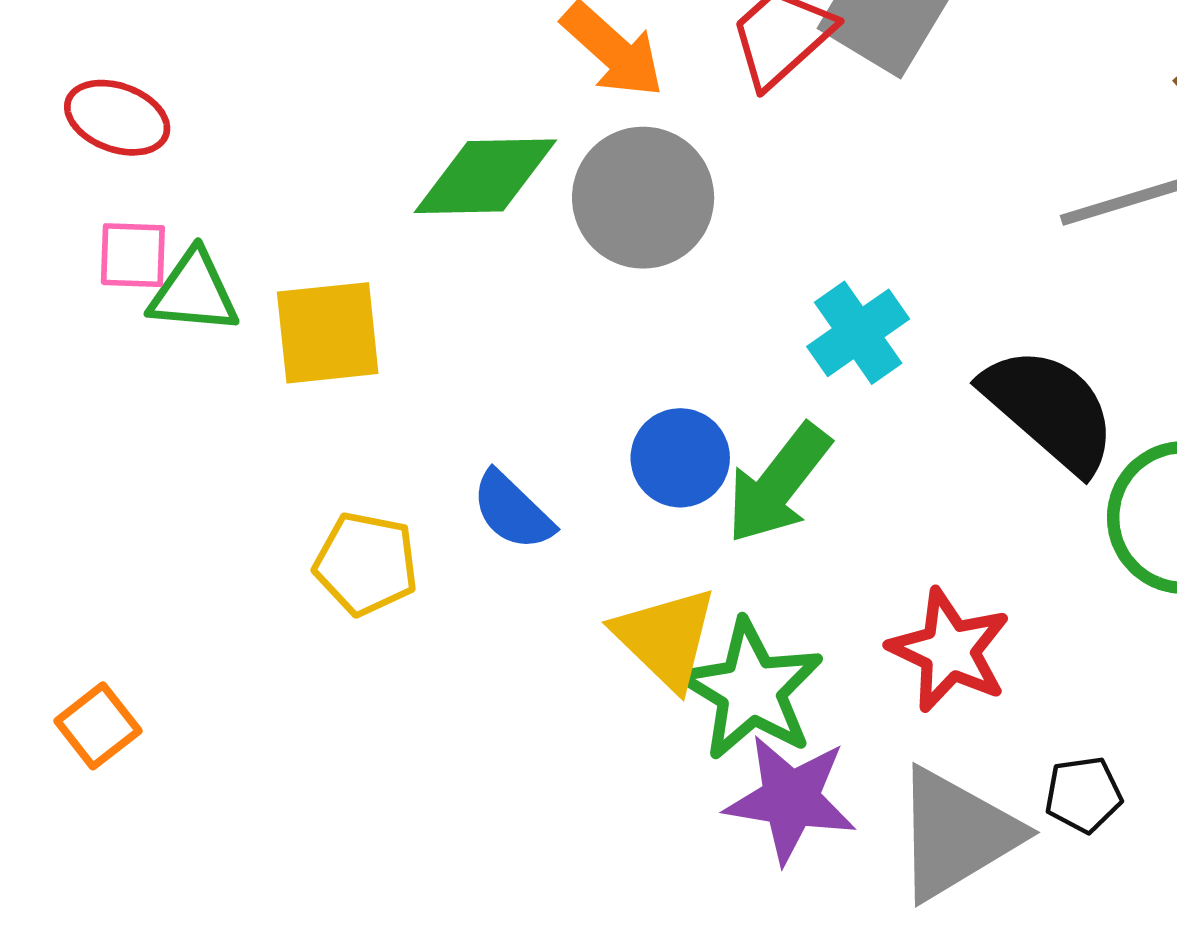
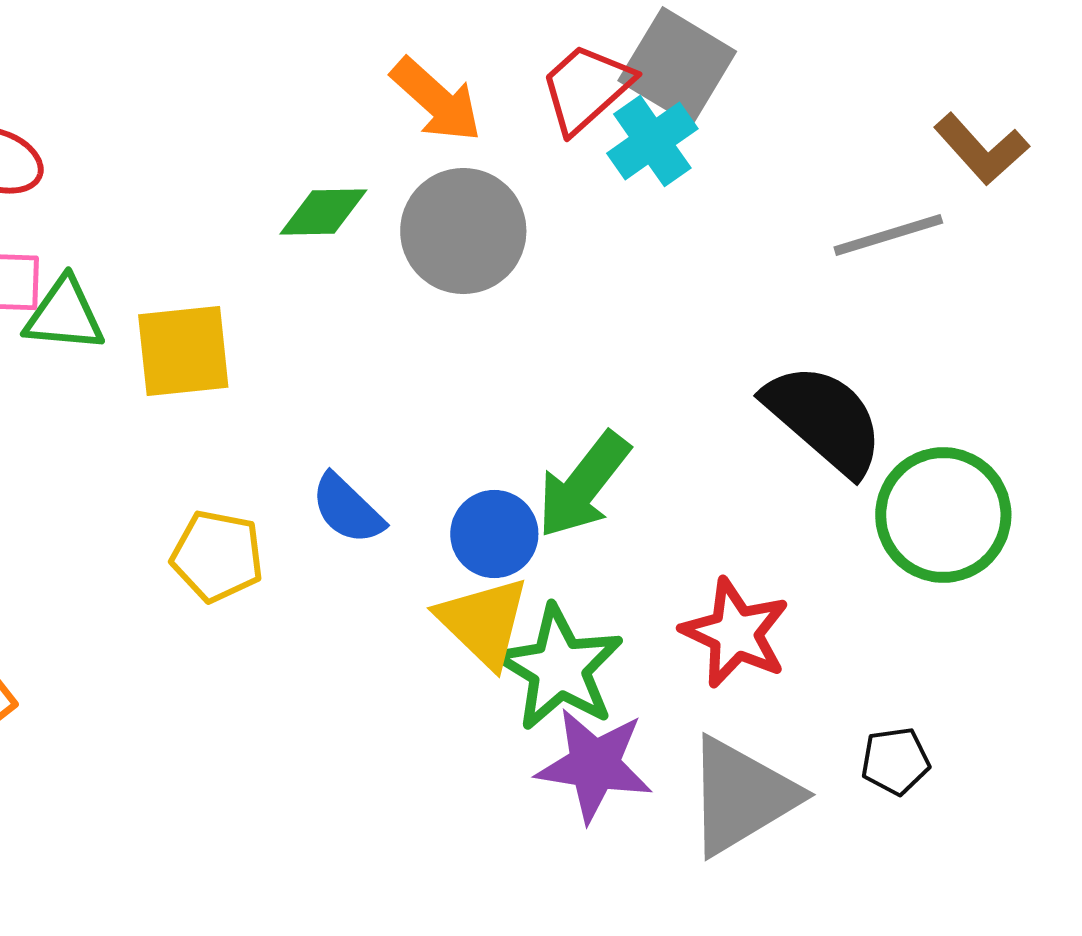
green diamond: (485, 176) -> (323, 212), size x0.7
cyan cross: (858, 333) -> (652, 141), moved
blue circle: (680, 458) -> (494, 534), moved
black pentagon: (1083, 795) -> (895, 761), moved

